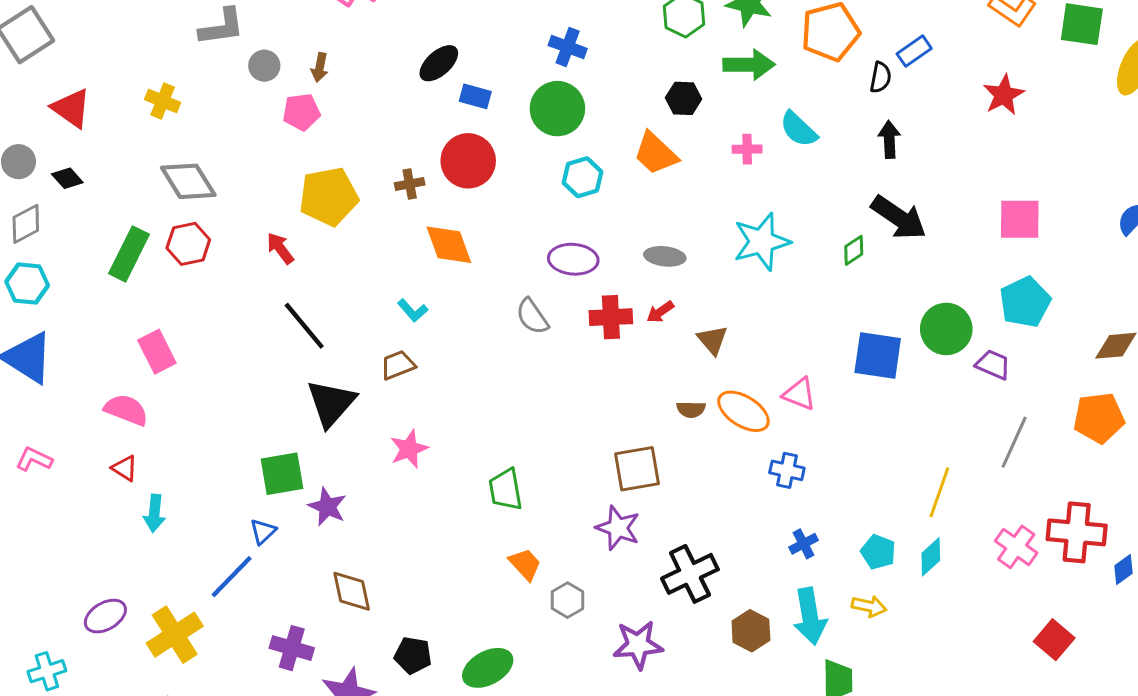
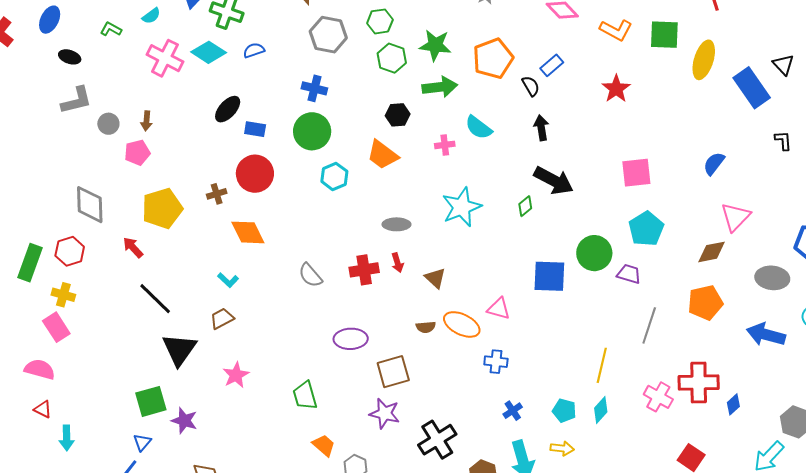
black semicircle: (881, 77) -> (531, 86), turned -35
yellow cross: (163, 101) -> (63, 295), moved
gray diamond: (188, 181) -> (90, 205), moved, turned 36
purple ellipse: (573, 259) -> (351, 339), moved
red arrow: (660, 312) -> (397, 263), turned -66

